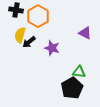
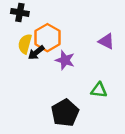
orange hexagon: (38, 16) -> (47, 38), moved
black pentagon: (72, 88) -> (65, 113), moved

